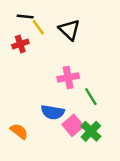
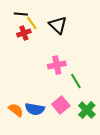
red cross: (20, 44) -> (24, 33), moved
blue semicircle: (53, 112) -> (35, 109), moved
green cross: (91, 131) -> (87, 110), moved

